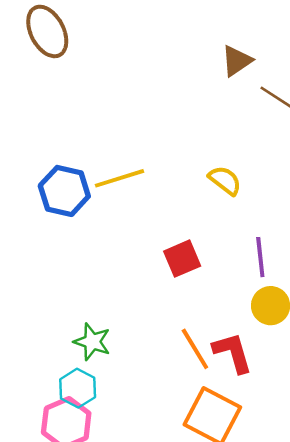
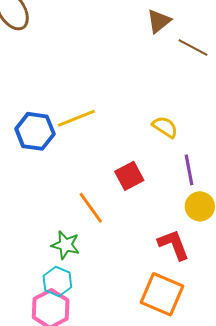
yellow semicircle: (225, 180) -> (165, 127), moved
orange line: (195, 349) -> (91, 208), moved

